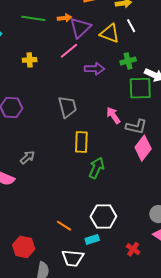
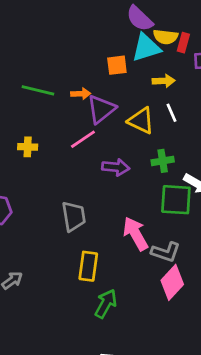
pink arrow: (113, 115) -> (136, 234), size x1.4

